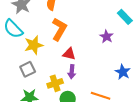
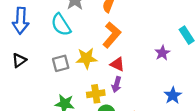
yellow star: (34, 45) -> (86, 58), moved
gray square: (28, 69) -> (61, 63), moved

